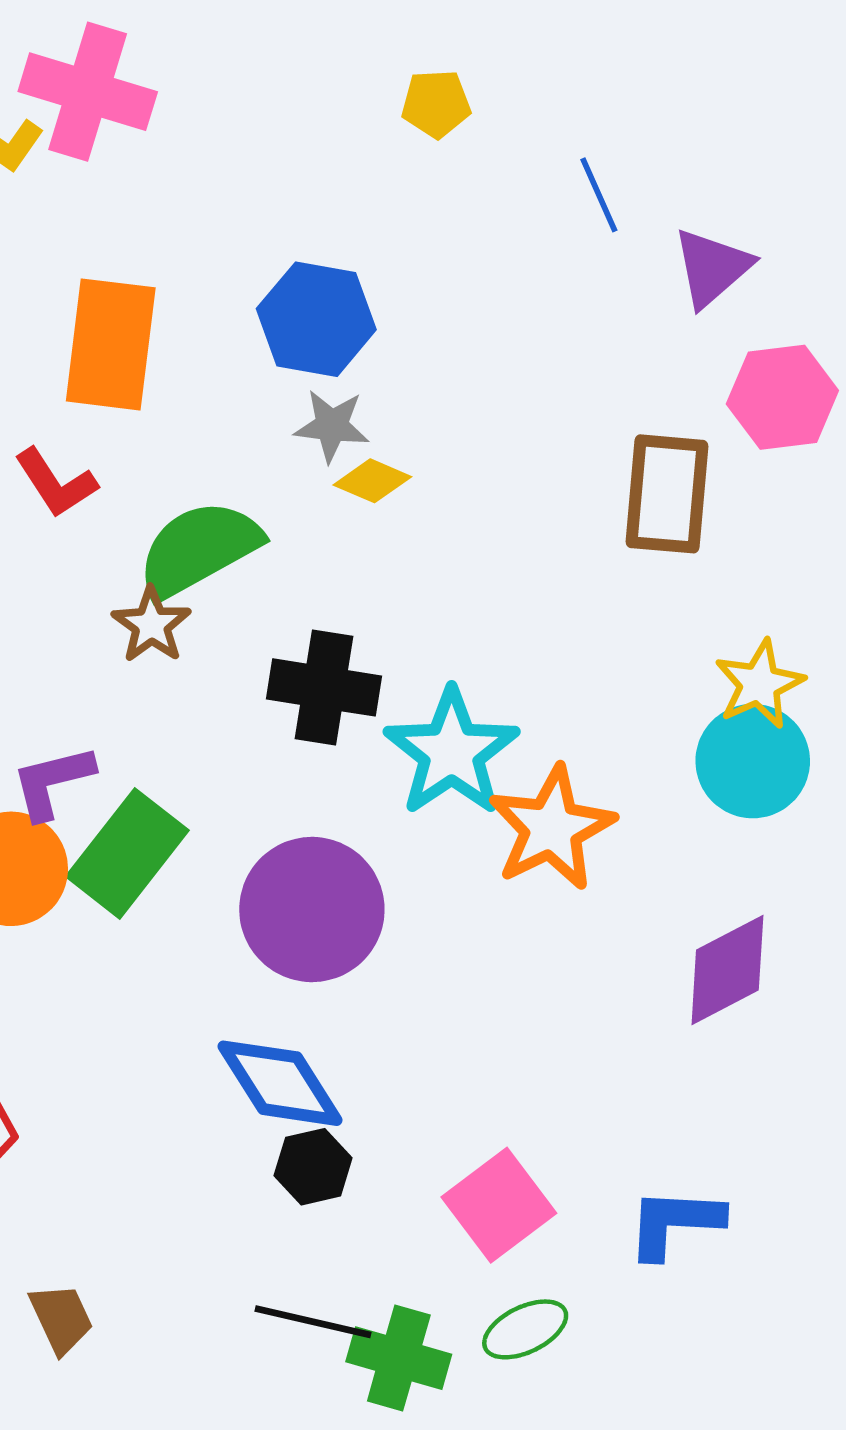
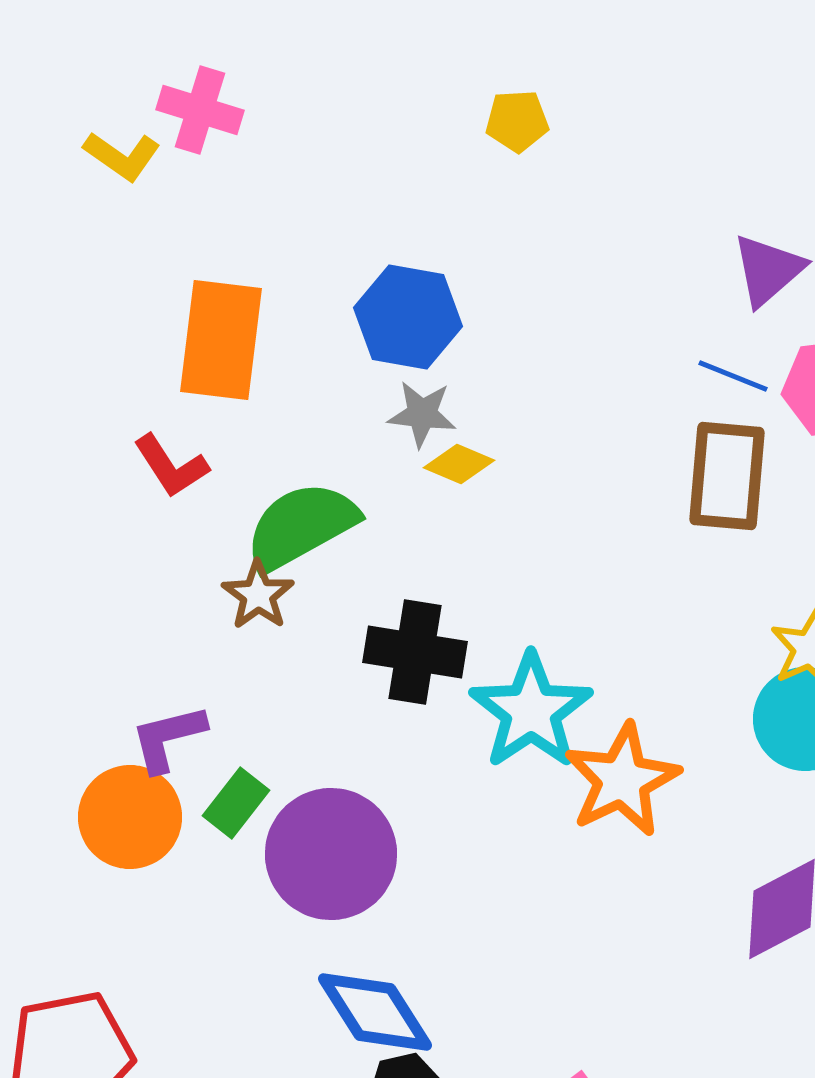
pink cross: (88, 92) -> (200, 110), size x0.7
blue line: (599, 195) -> (733, 376), moved, turned -44
green rectangle: (127, 853) -> (236, 803), size x0.6
purple circle: (312, 909) -> (331, 854), moved

